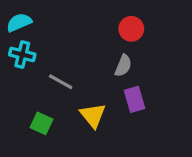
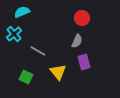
cyan semicircle: (19, 22) -> (22, 12), moved
cyan cross: (22, 54) -> (14, 34), turned 35

